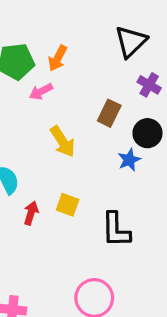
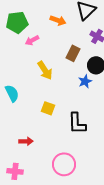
orange arrow: (58, 58) -> (58, 20), moved, turned -98
red arrow: (31, 213) -> (26, 141), moved, turned 72

